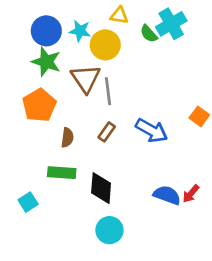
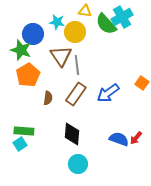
blue circle: (46, 31) -> (33, 34), moved
green semicircle: (149, 34) -> (106, 24), size x1.6
green star: (46, 62) -> (21, 50), moved
blue arrow: (152, 130) -> (108, 93), turned 115
brown rectangle: (107, 132) -> (76, 94), size x1.6
green rectangle: (62, 173) -> (24, 131), moved

